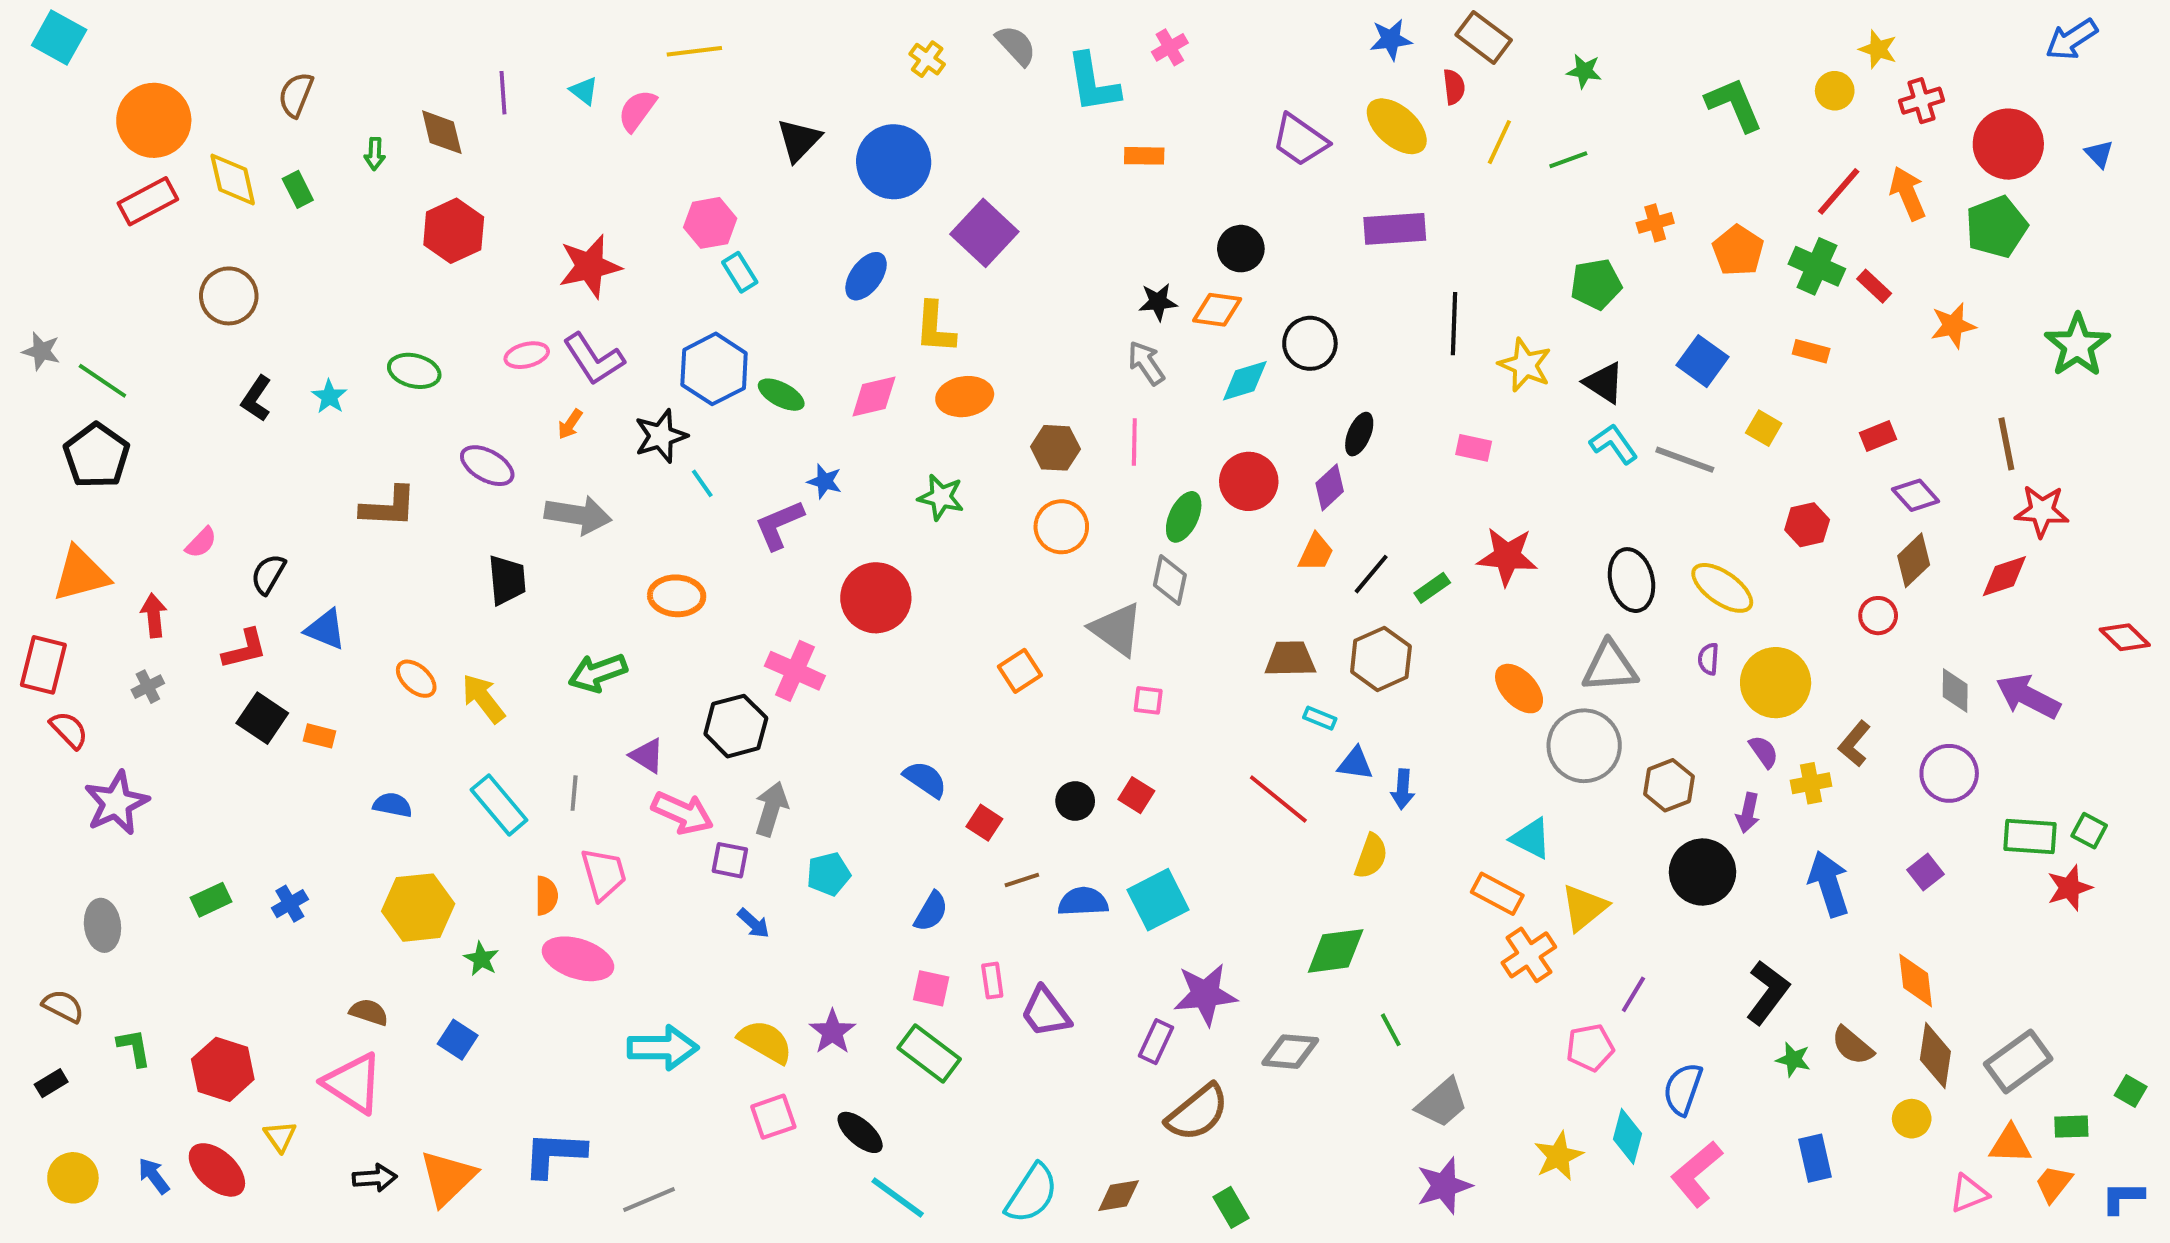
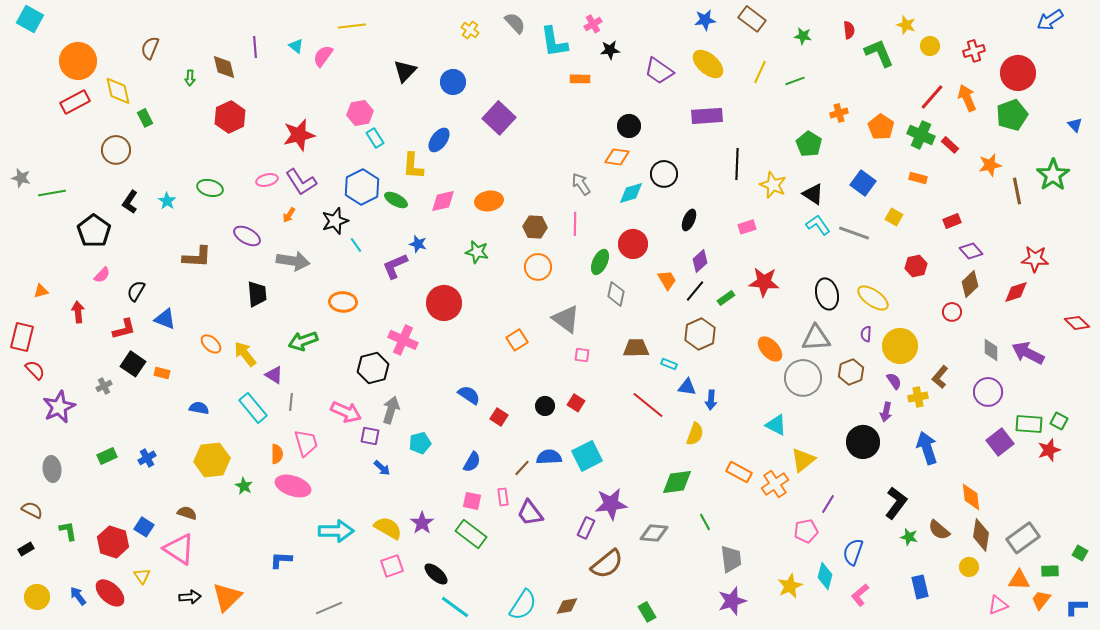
yellow star: (1878, 49) -> (906, 25), moved
red semicircle: (1454, 87) -> (849, 30), moved
blue triangle: (2099, 154) -> (1075, 125), moved
blue circle: (894, 162) -> (453, 82), size x0.7
green rectangle: (298, 189) -> (145, 118), moved
green pentagon: (1596, 284) -> (809, 144), turned -30
black star: (1158, 302) -> (610, 50), moved
yellow L-shape: (935, 327) -> (413, 166), moved
green line: (102, 381) -> (52, 193), turned -44
brown line: (2006, 444) -> (1017, 191), moved
pink rectangle: (1474, 448) -> (747, 227), turned -30
black pentagon: (97, 456) -> (94, 231), moved
purple diamond: (1330, 487) -> (700, 261), moved
orange trapezoid: (1316, 552) -> (667, 280), turned -55
orange triangle: (81, 574) -> (41, 291), size x0.5
gray diamond: (1170, 580) -> (616, 294), moved
brown trapezoid: (1290, 659) -> (636, 348), moved
gray cross: (148, 687) -> (104, 386), moved
purple triangle: (647, 756) -> (274, 375), moved
brown hexagon: (1669, 785) -> (851, 372), moved
purple square: (1925, 872) -> (1000, 442), moved, size x1.5
brown line: (1022, 880) -> (522, 468), moved, turned -30
orange rectangle: (1497, 894) -> (739, 472), moved
blue square: (458, 1040) -> (144, 527), moved
gray trapezoid: (1442, 1103) -> (731, 559), turned -56
blue L-shape: (554, 1154) -> (281, 560), moved, size x0.7
pink L-shape: (1697, 1174) -> (860, 595), size x0.7
green rectangle: (1231, 1207) -> (647, 612), moved

